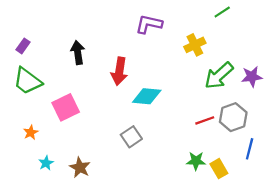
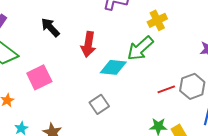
black arrow: (78, 53) -> (50, 27), turned -35
green arrow: (219, 76) -> (140, 48), moved

